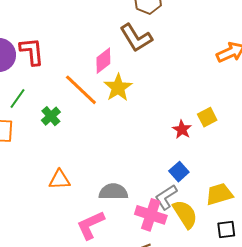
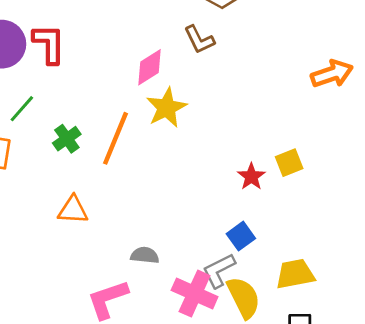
brown L-shape: (136, 38) -> (199, 40), size x0.7
orange line: (81, 90) -> (116, 138), moved, turned 63
orange triangle: (60, 180) -> (73, 210), moved
gray semicircle: (113, 192) -> (145, 255), size x0.7

